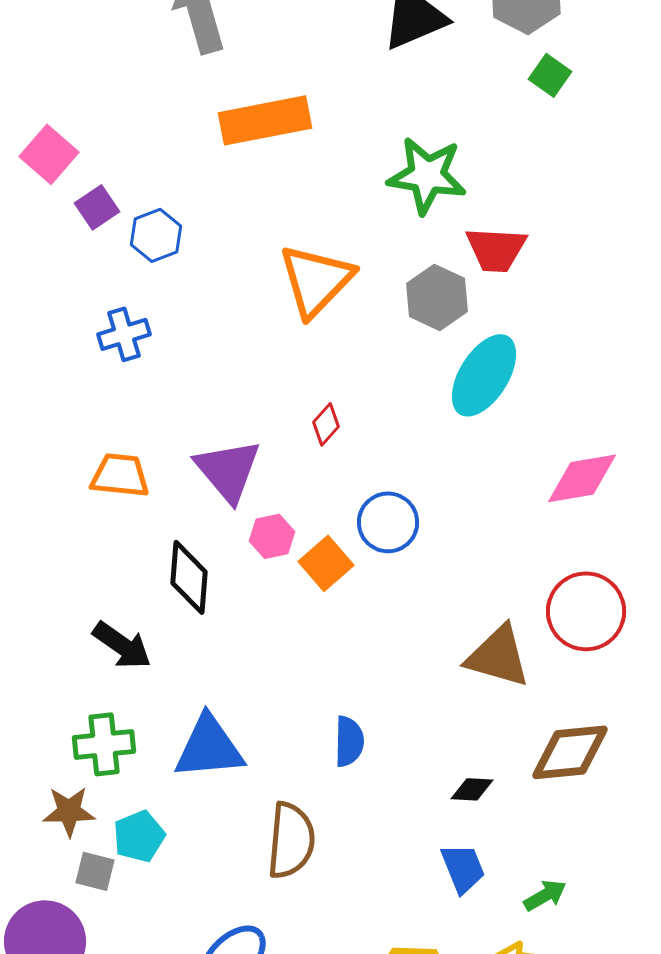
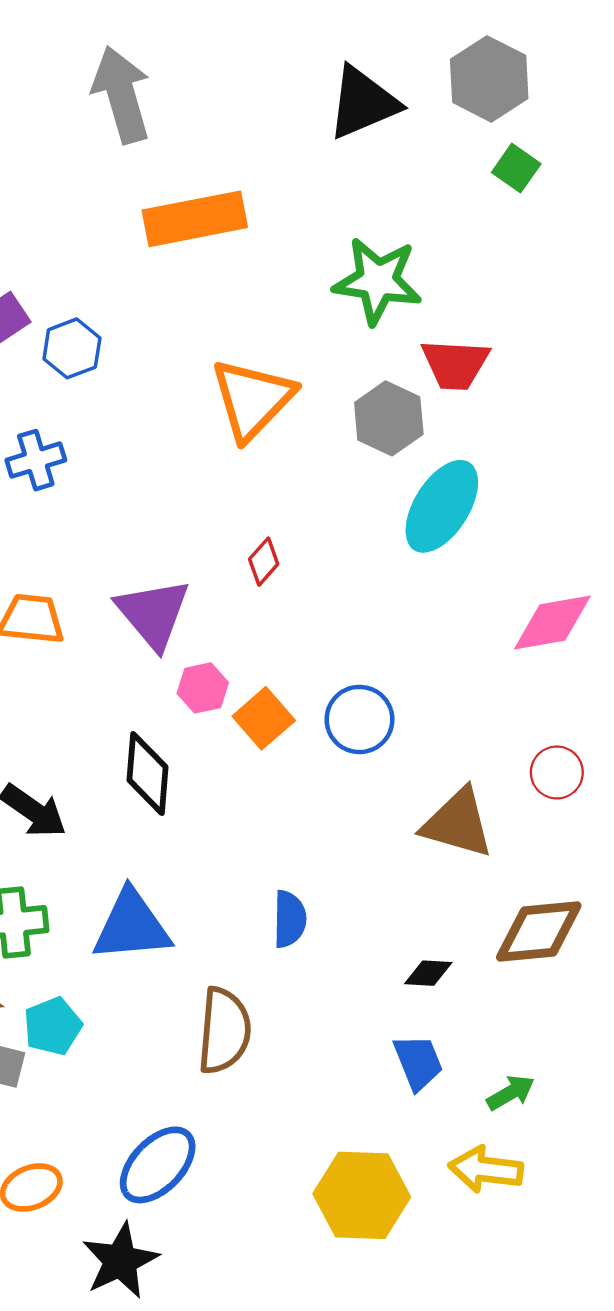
blue circle: (388, 522) -> (359, 719), moved
black diamond: (189, 577) -> (147, 774), moved
red circle: (586, 611) -> (557, 772), size x0.6

